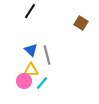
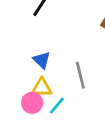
gray line: (47, 55) -> (80, 75), moved

